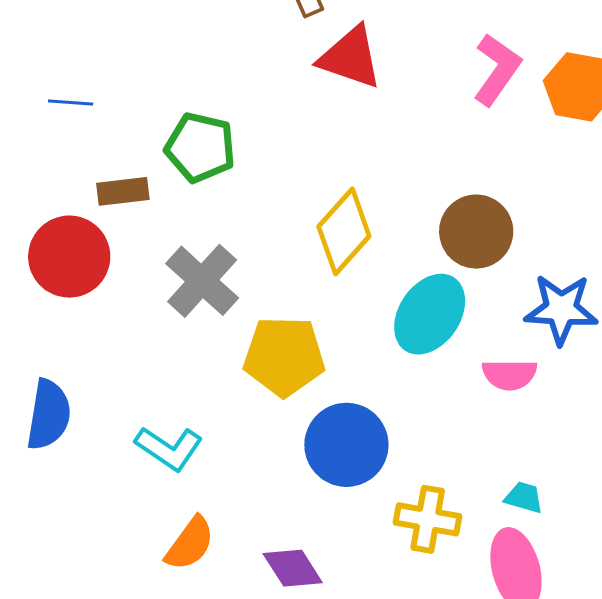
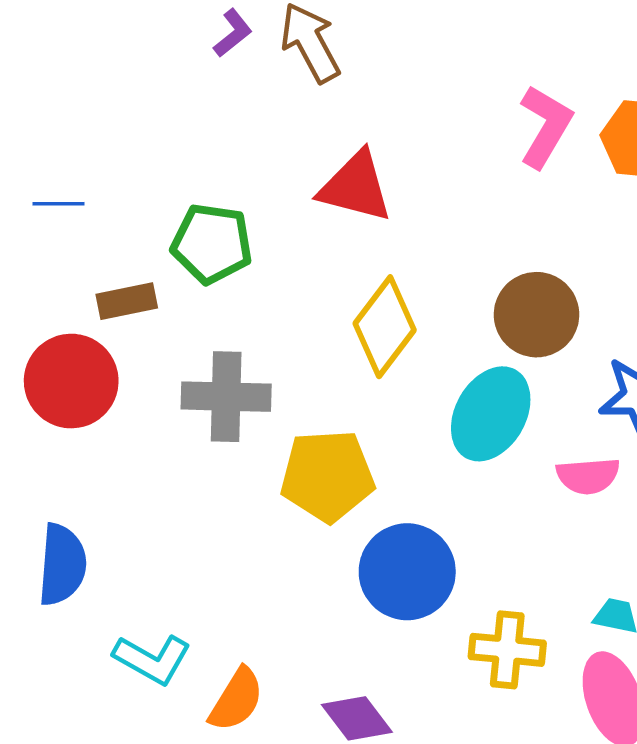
red triangle: (350, 57) -> (356, 187), moved
gray cross: (202, 281) -> (226, 397), turned -36
cyan L-shape: (169, 448) -> (152, 659), moved

